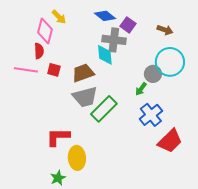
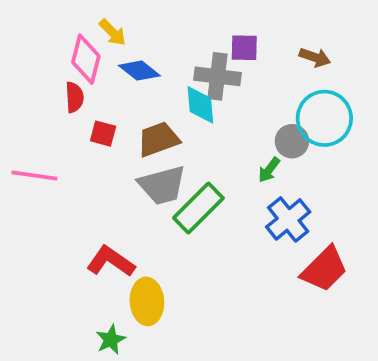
blue diamond: (105, 16) -> (139, 71), moved
purple square: (128, 25) -> (244, 48), turned -35
pink line: (26, 70) -> (34, 176), moved
red L-shape: (58, 137) -> (111, 261), turned 35

